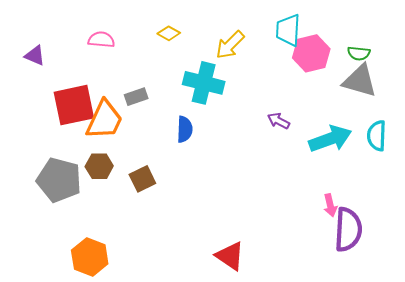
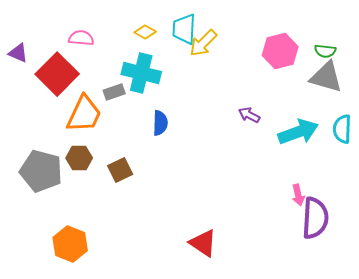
cyan trapezoid: (288, 30) -> (184, 29), moved
cyan cross: (204, 83) -> (141, 73), moved
red square: (74, 105) -> (57, 74), moved, turned -33

